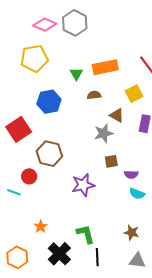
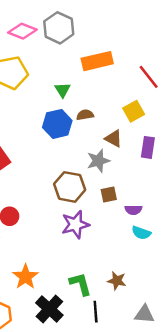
orange rectangle: (105, 67) -> (97, 61), moved
blue hexagon: (49, 102) -> (57, 124), moved
brown hexagon: (49, 154) -> (70, 187), moved
orange star: (41, 227) -> (25, 277), size x1.5
brown star: (132, 233) -> (117, 281), moved

